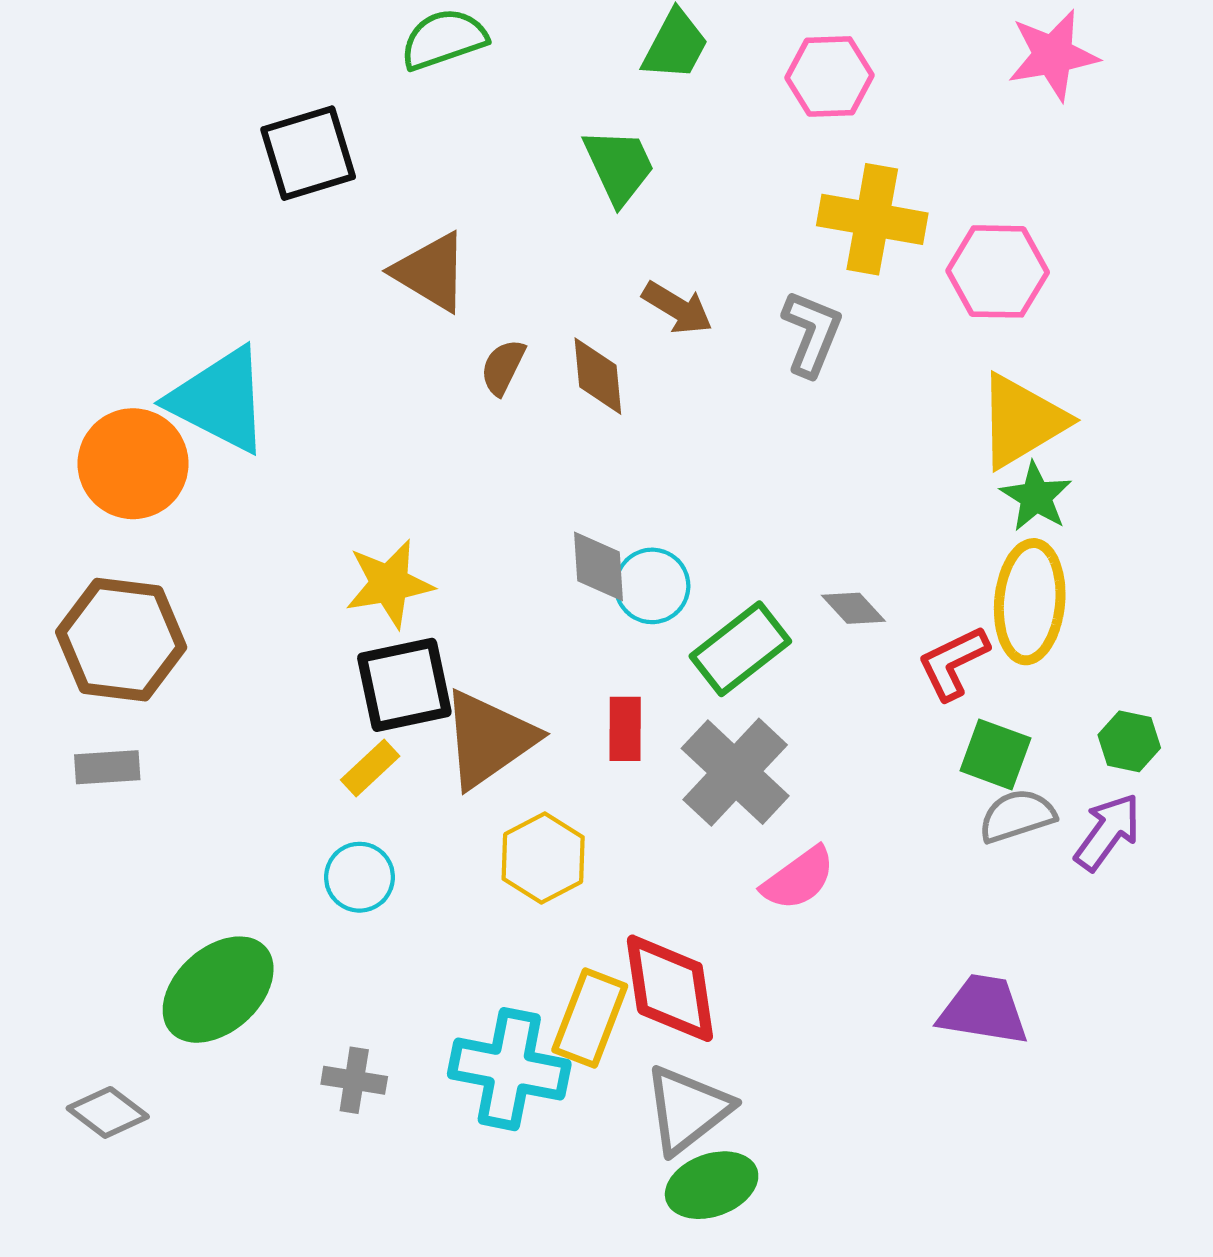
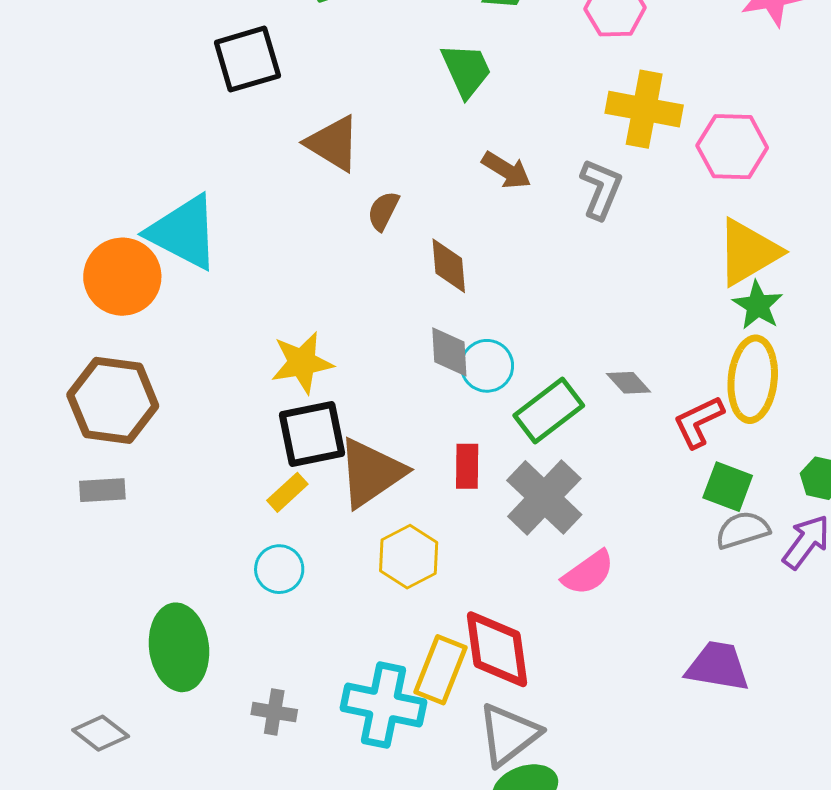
brown diamond: (598, 376) -> (449, 266), moved
green ellipse: (218, 990) -> (179, 647), turned -56

